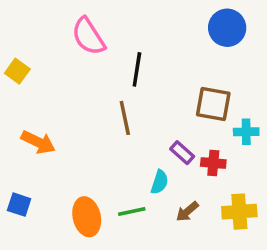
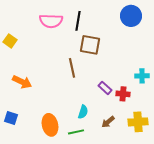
pink semicircle: (88, 36) -> (51, 21), turned -55
black line: (137, 69) -> (78, 21), moved
brown square: (213, 104) -> (90, 45), moved
cyan semicircle: (160, 182) -> (83, 112), moved
green line: (132, 212) -> (76, 132), moved

